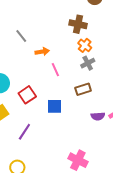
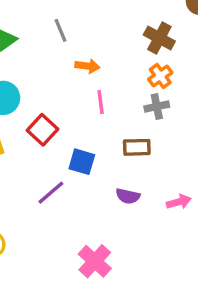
red square: (27, 95) -> (42, 130), turned -30
purple semicircle: (98, 116) -> (128, 196), moved
purple line: (24, 132) -> (51, 193), moved

